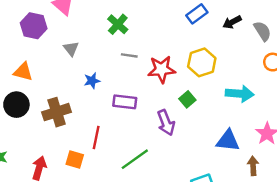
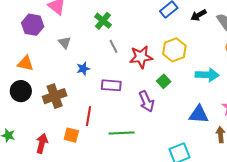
gray line: (129, 55) -> (114, 46), turned 56
green line: (135, 159) -> (122, 133), turned 35

